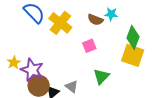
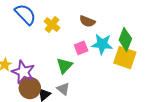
cyan star: (111, 14) -> (102, 44), moved, size x1.5
yellow cross: (60, 23) -> (52, 25), size x0.7
green triangle: (101, 76) -> (64, 66), moved

